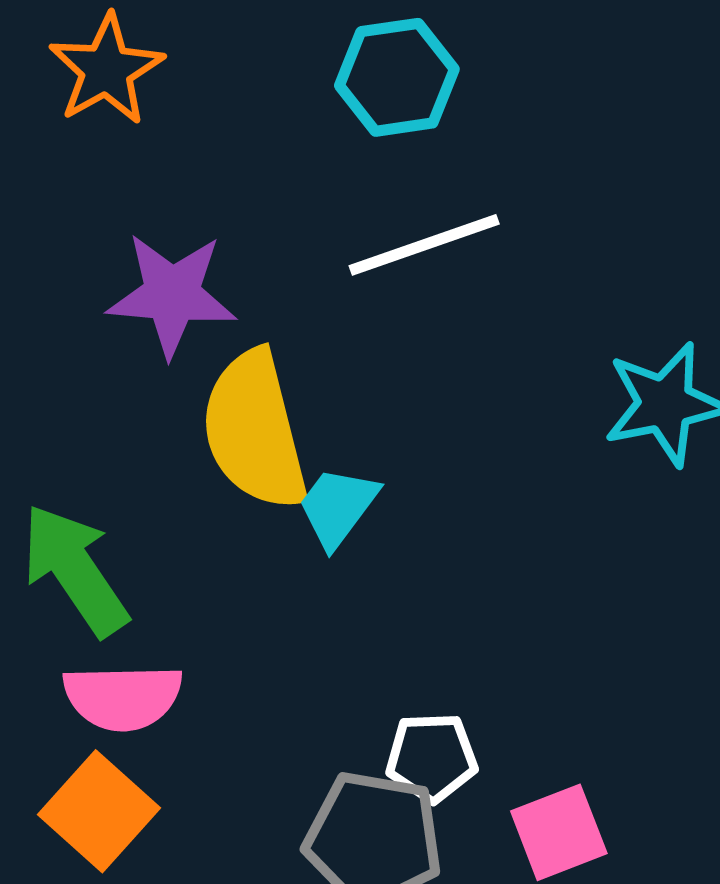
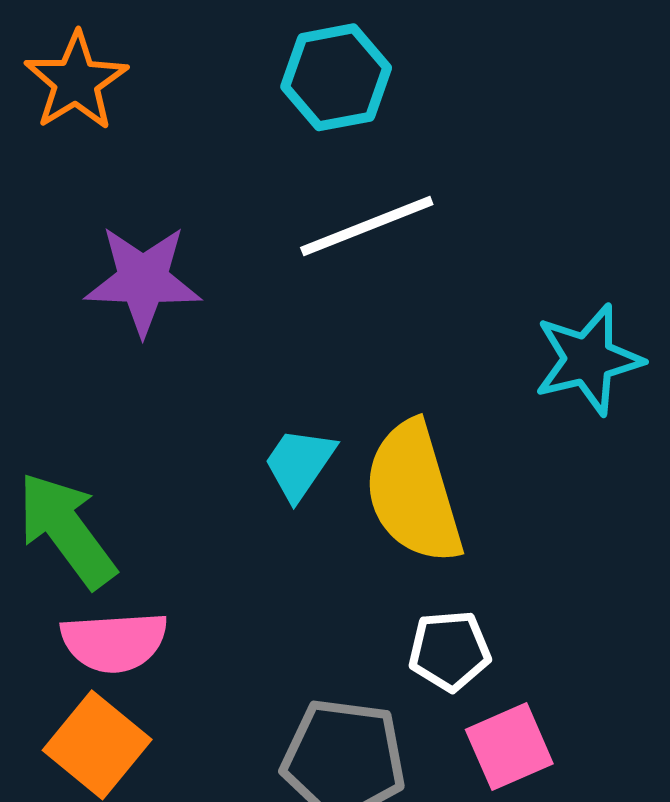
yellow semicircle: (255, 430) -> (414, 492), moved
white pentagon: (432, 758) -> (449, 651), moved

